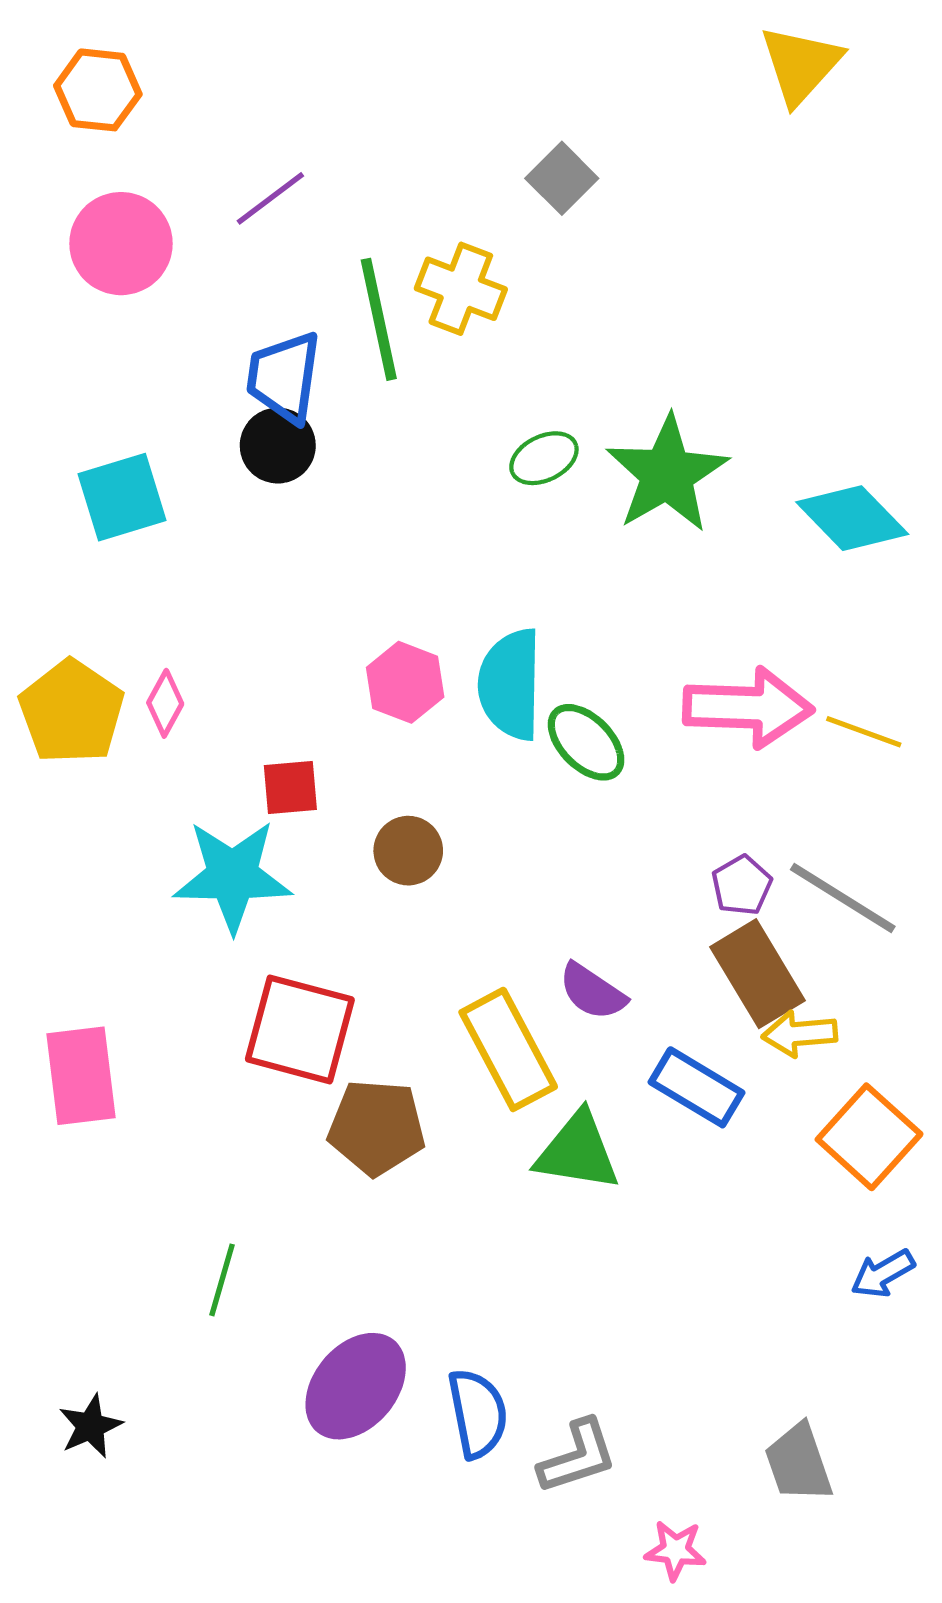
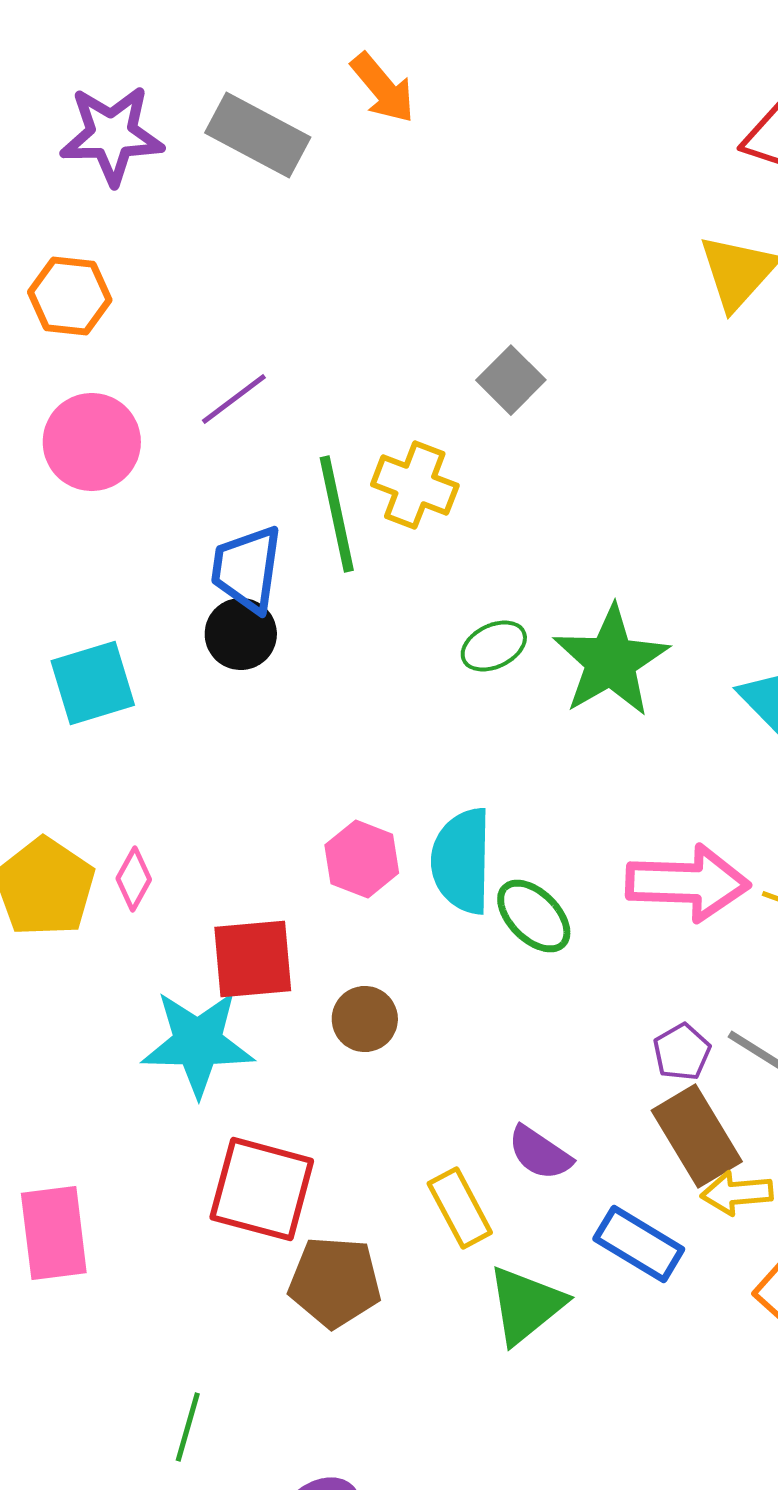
red square: (290, 787) -> (253, 959), size x1.5
yellow rectangle: (508, 1049) -> (460, 1208), size x0.7
green triangle: (578, 1152) -> (526, 1305), turned -48

